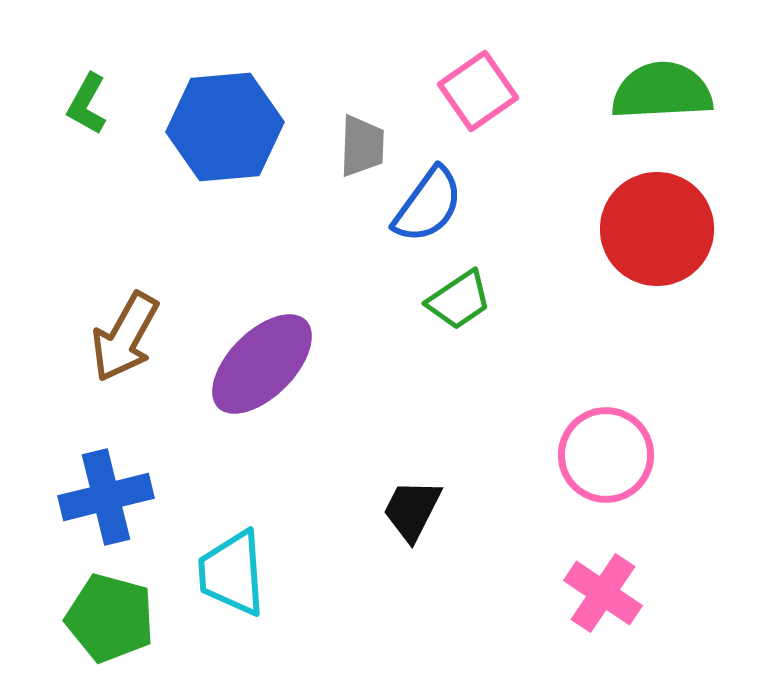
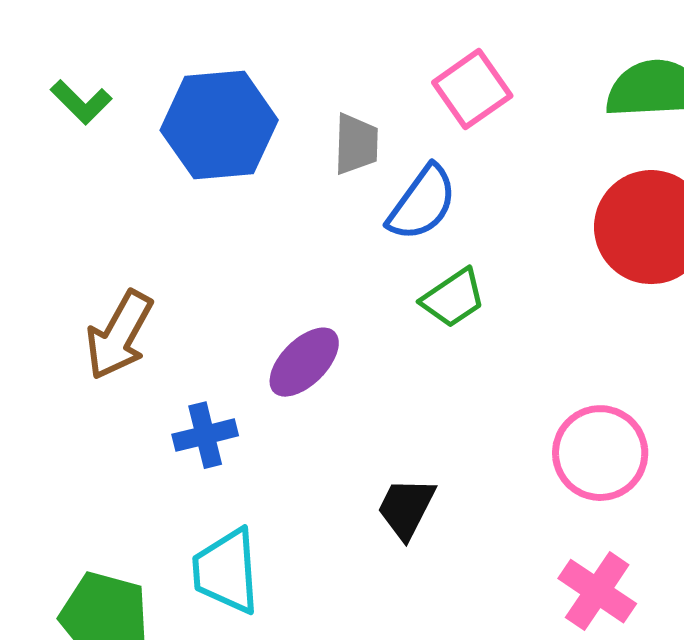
green L-shape: (87, 104) -> (81, 102), turned -74
purple ellipse: (262, 364) -> (304, 362), moved, size x0.7
blue cross: (106, 497) -> (205, 435), moved, size x0.7

